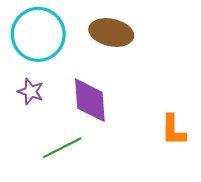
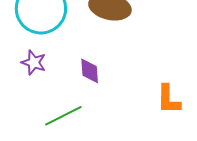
purple diamond: (90, 100) -> (90, 71), size x0.6

